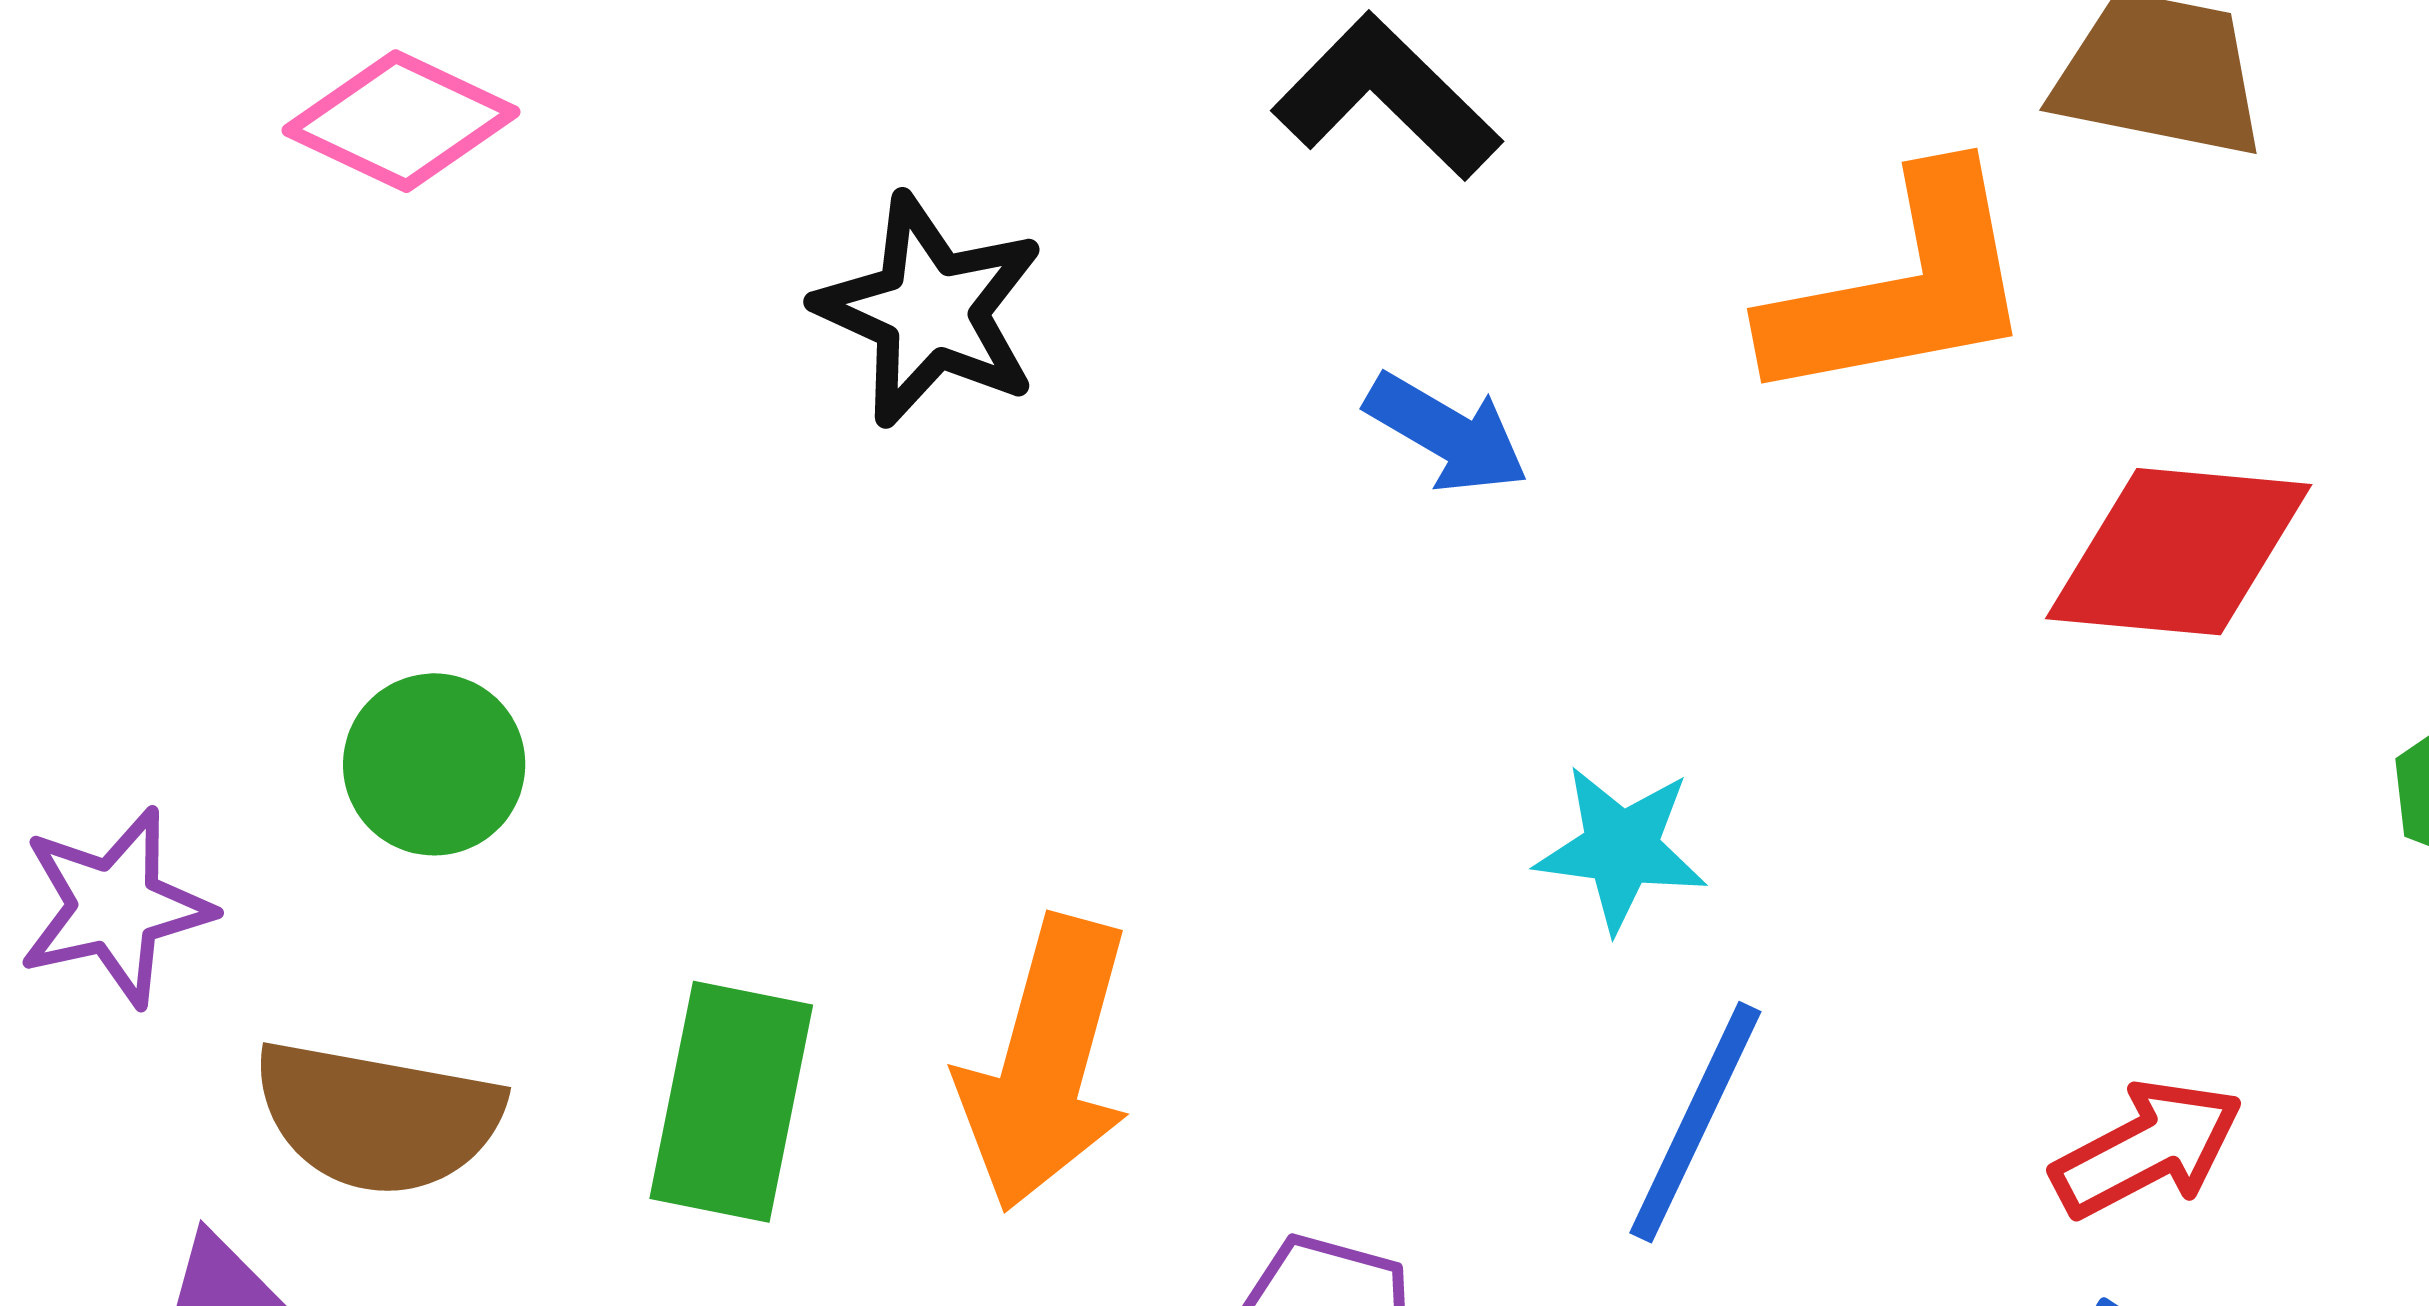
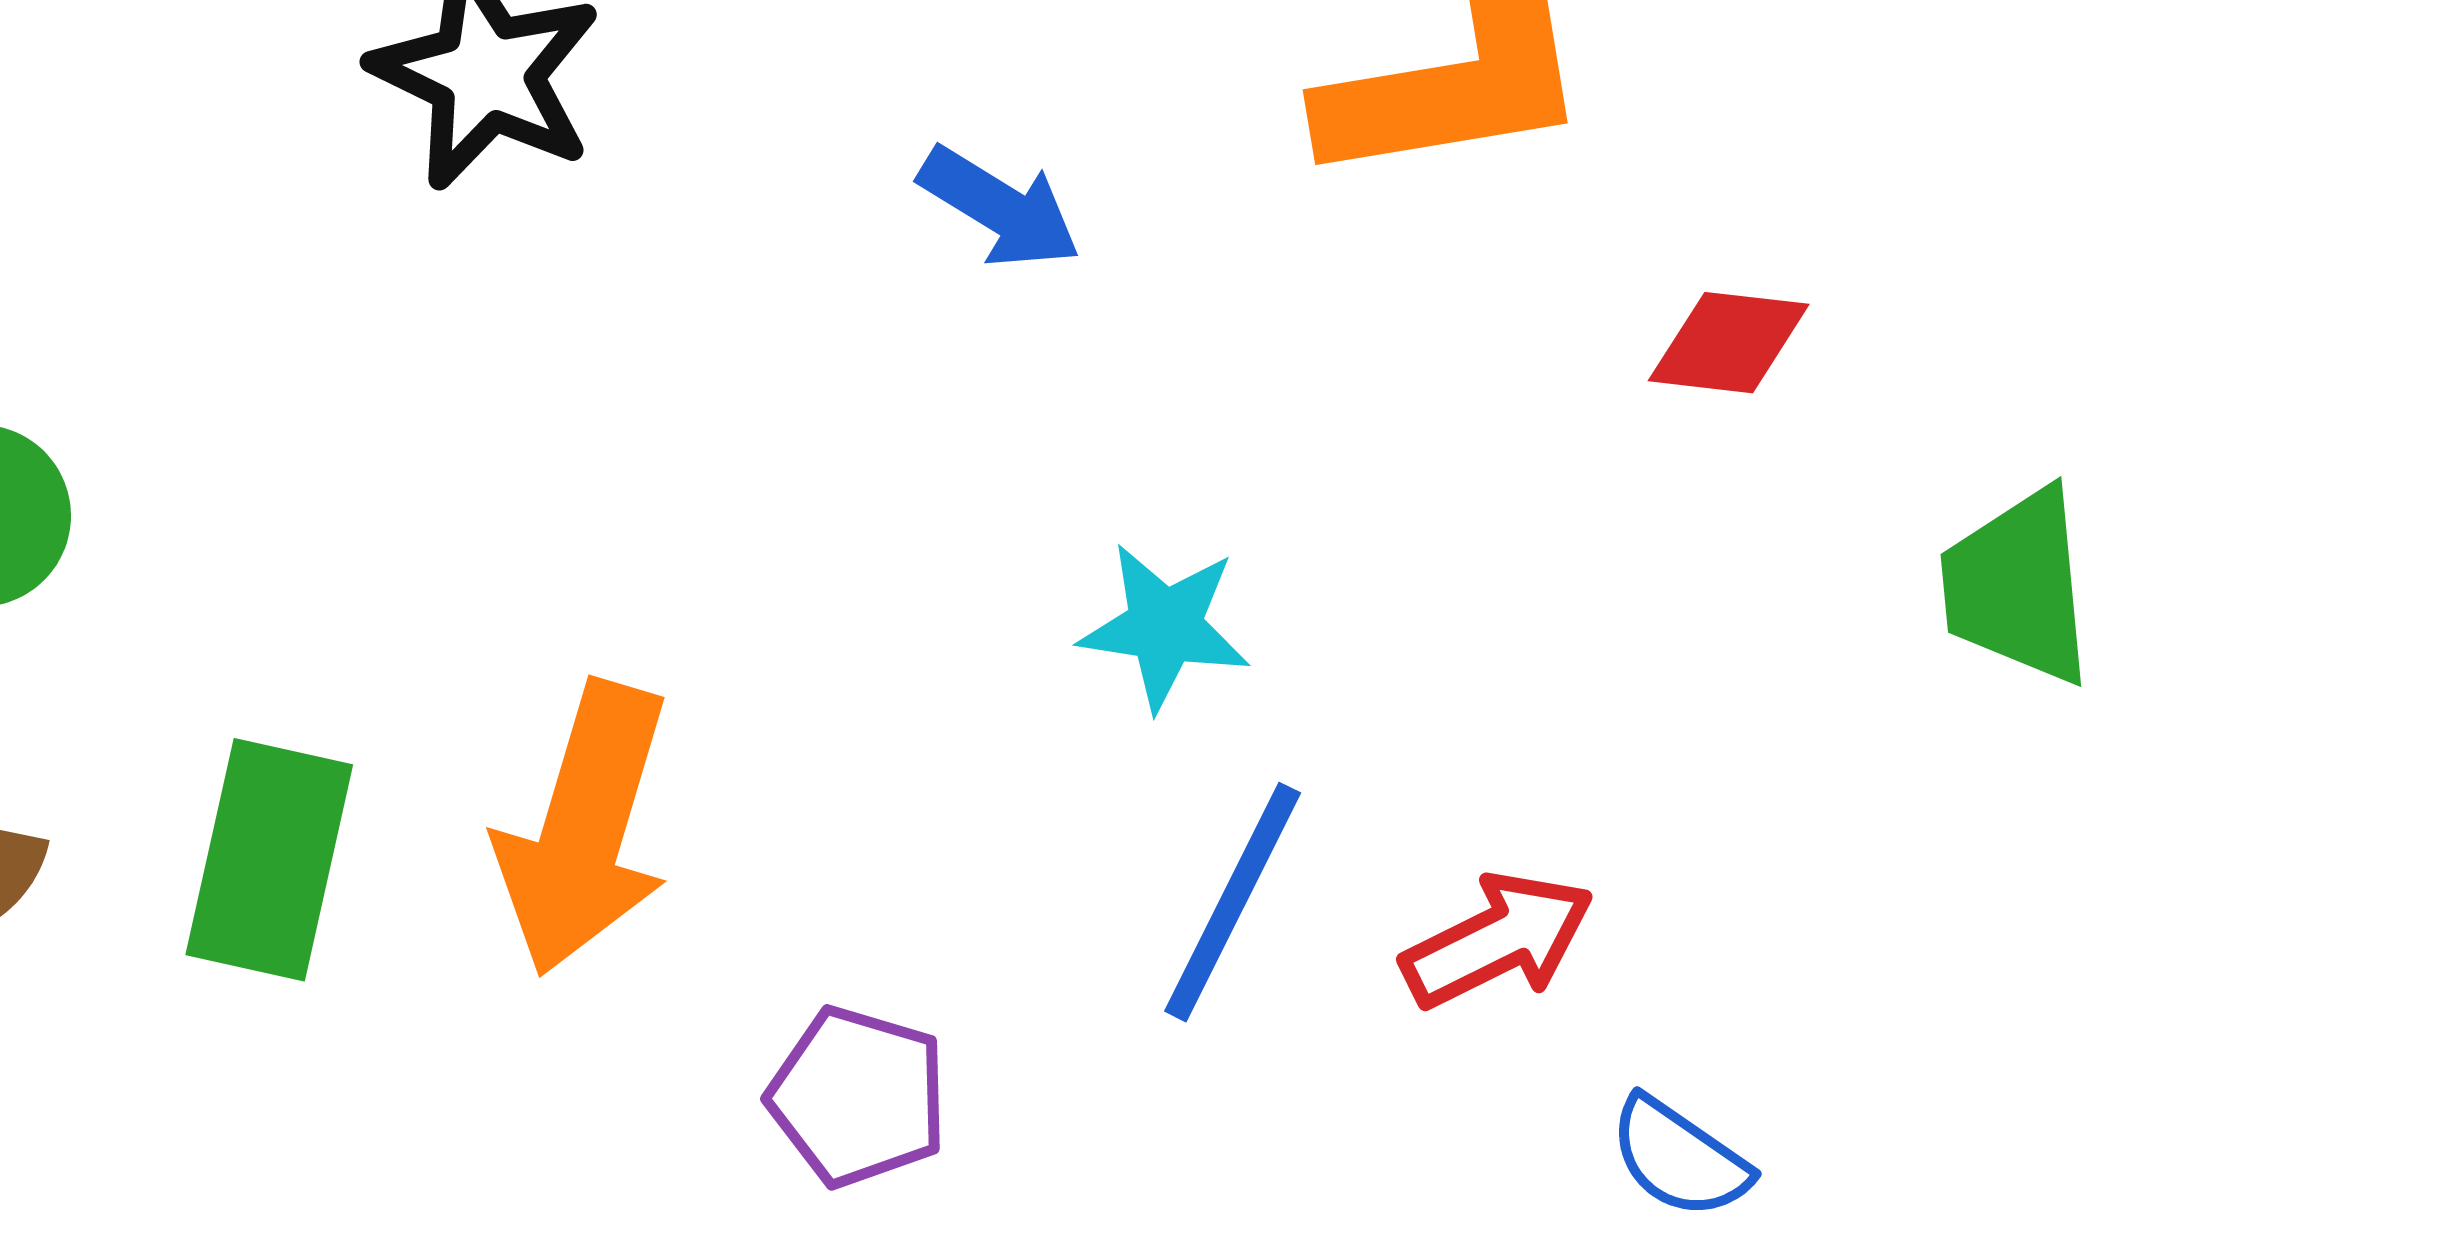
red diamond: (2179, 552) -> (1729, 343), size x0.6
red arrow: (2147, 1149) -> (1498, 940), moved

